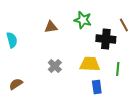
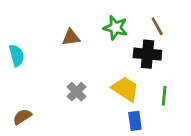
brown line: (124, 25) -> (157, 26), moved
yellow trapezoid: (90, 64) -> (125, 89), turned 30

